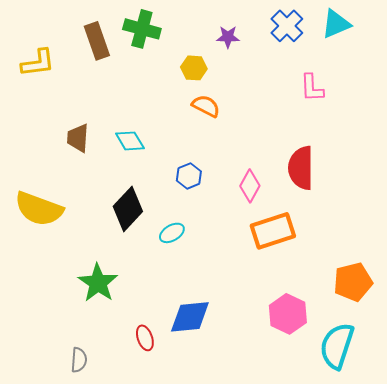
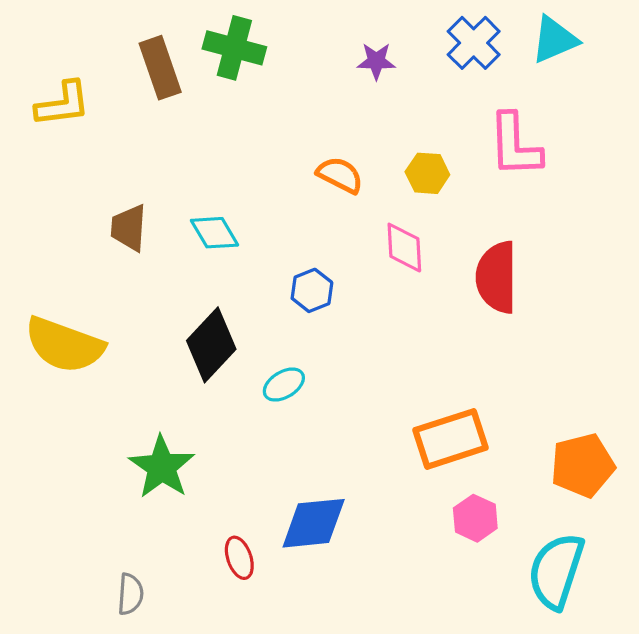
yellow hexagon: (194, 68) -> (427, 173), moved
pink L-shape: (312, 88) -> (515, 145), size x1.4
pink diamond: (250, 186) -> (404, 248), moved, turned -32
orange rectangle: (273, 231) -> (451, 439), moved
pink hexagon: (288, 314) -> (475, 518), size x0.7

